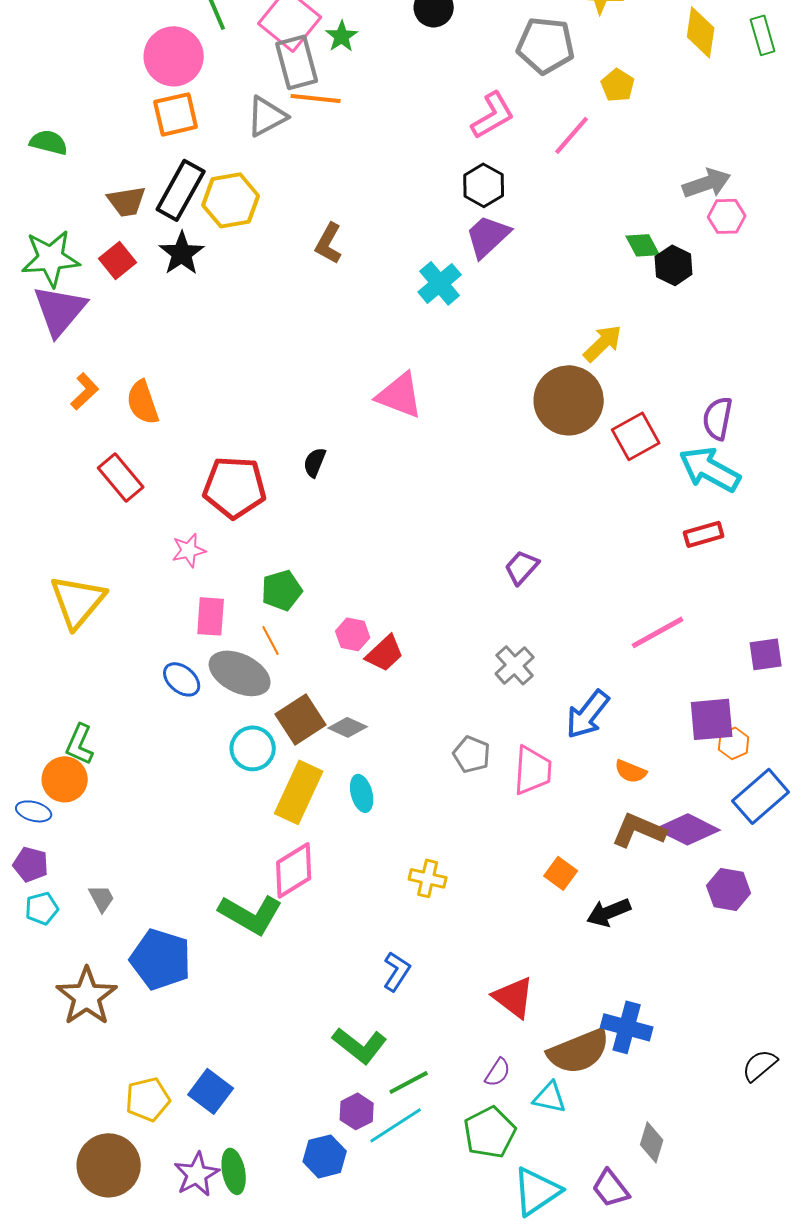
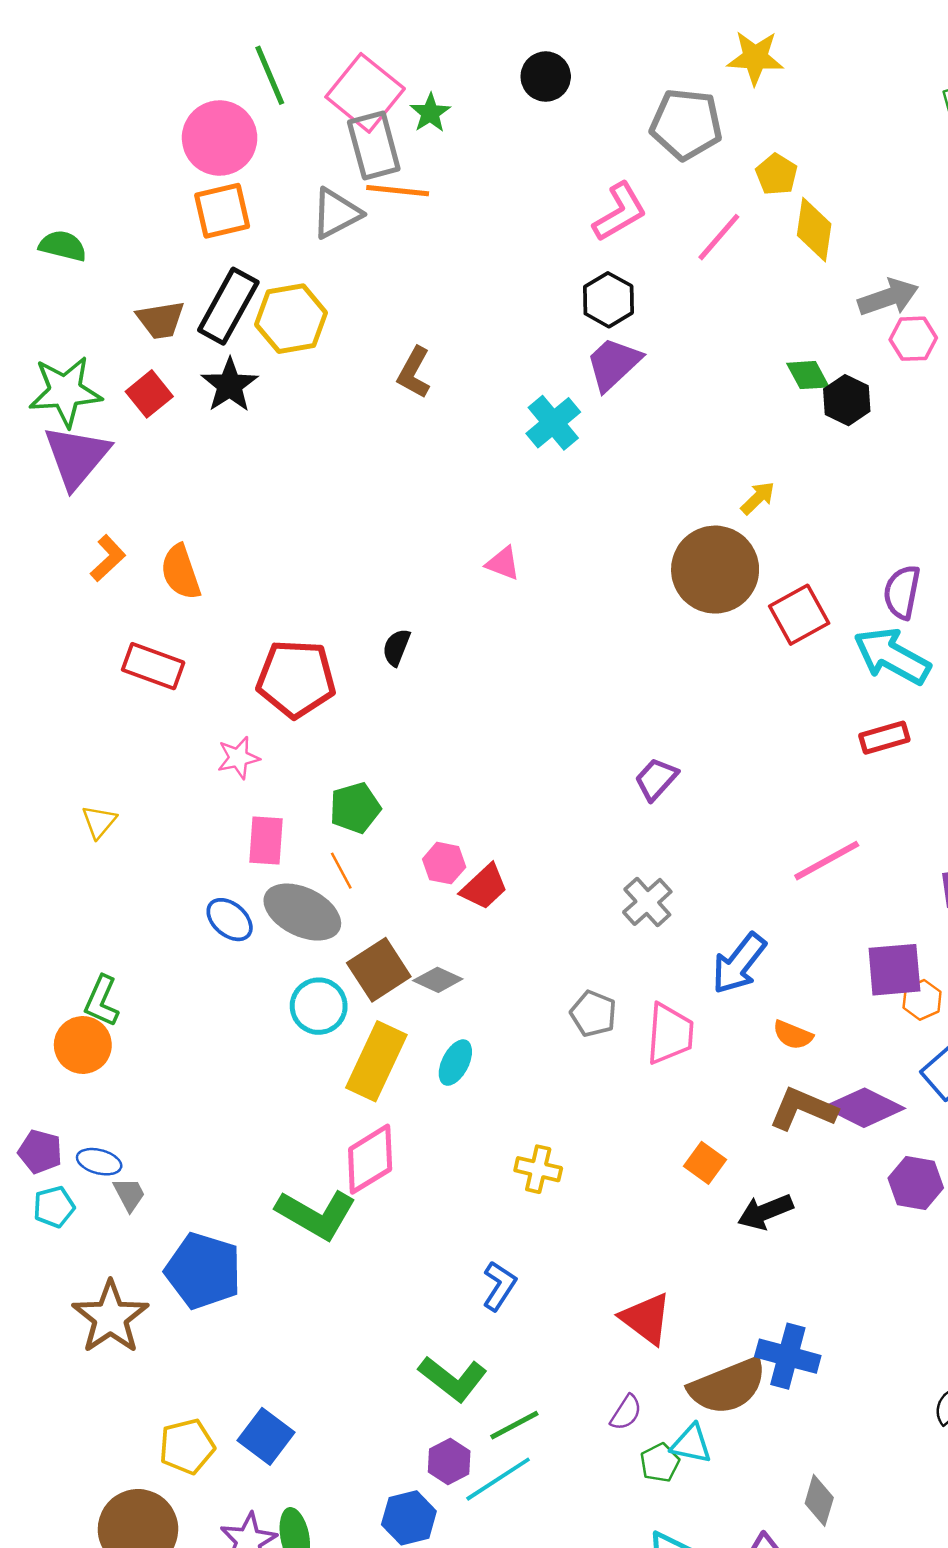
yellow diamond: (701, 32) -> (814, 230), moved
yellow arrow: (603, 343) -> (758, 498), size x0.7
pink triangle: (400, 395) -> (503, 563), size x0.6
red rectangle: (121, 477) -> (153, 666), turned -30
yellow triangle: (78, 601) -> (99, 822), size x0.5
cyan ellipse: (362, 793) -> (455, 1063), turned 42
blue ellipse: (34, 811) -> (99, 1162), moved
green pentagon: (490, 1132) -> (660, 1463), moved, size x0.6

